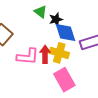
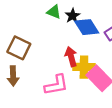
yellow cross: (59, 53) -> (84, 67), moved
pink L-shape: (28, 57) -> (56, 85), moved

